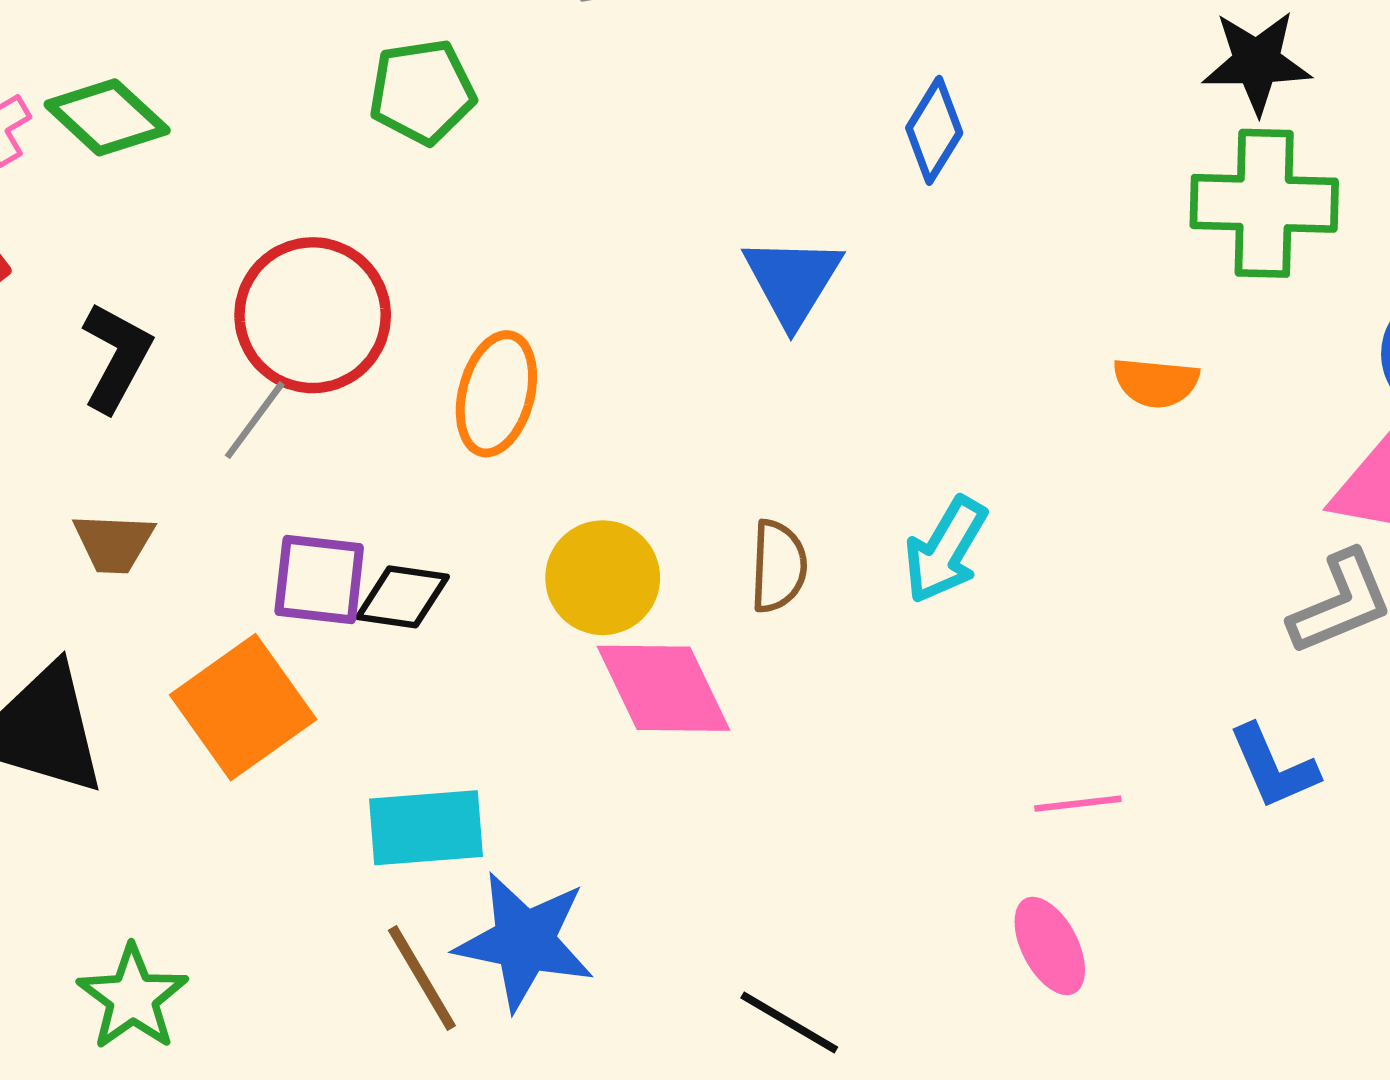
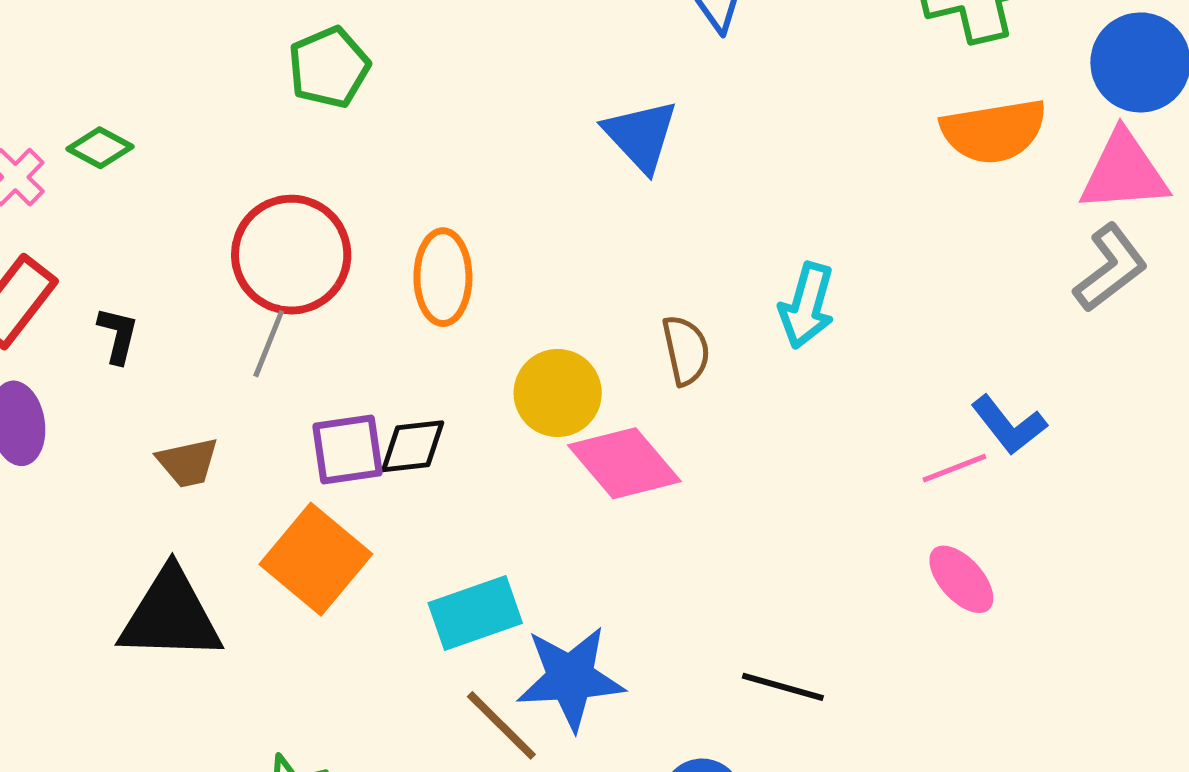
green diamond: (107, 117) -> (100, 148), size x0.7
black L-shape: (116, 357) -> (118, 335), moved, size x0.7
orange semicircle: (1156, 382) -> (994, 131), moved, size x1.6
blue L-shape: (1273, 767) -> (1009, 425), moved

